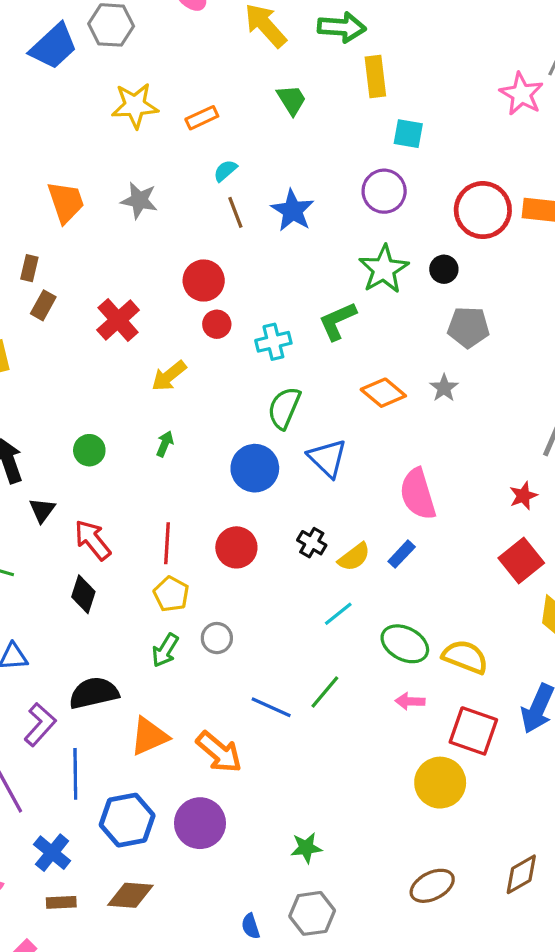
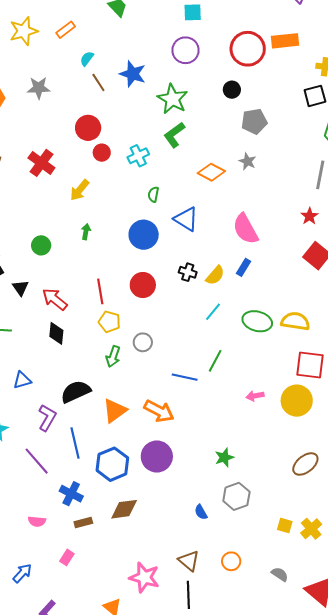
green star: (384, 269) -> (173, 99), moved
green semicircle: (284, 408) -> (153, 194), size x0.6
pink arrow: (410, 701) -> (255, 396), moved

